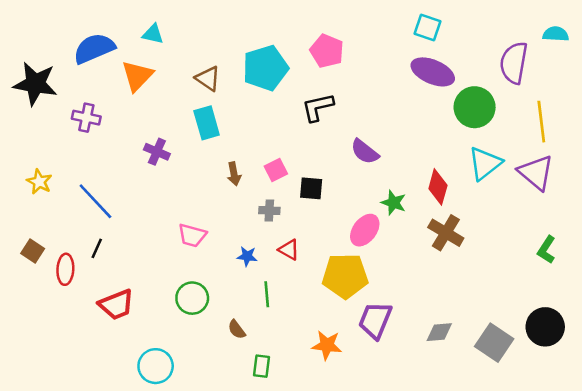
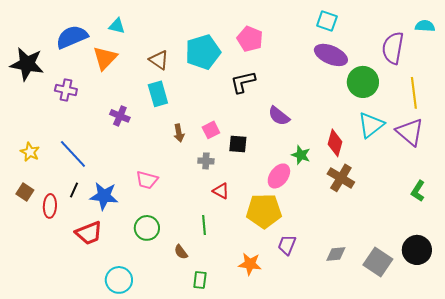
yellow star: (39, 182) -> (30, 152), moved
blue star: (247, 256) -> (104, 196), moved, size x1.8
purple trapezoid: (375, 320) -> (287, 245), size x0.7

